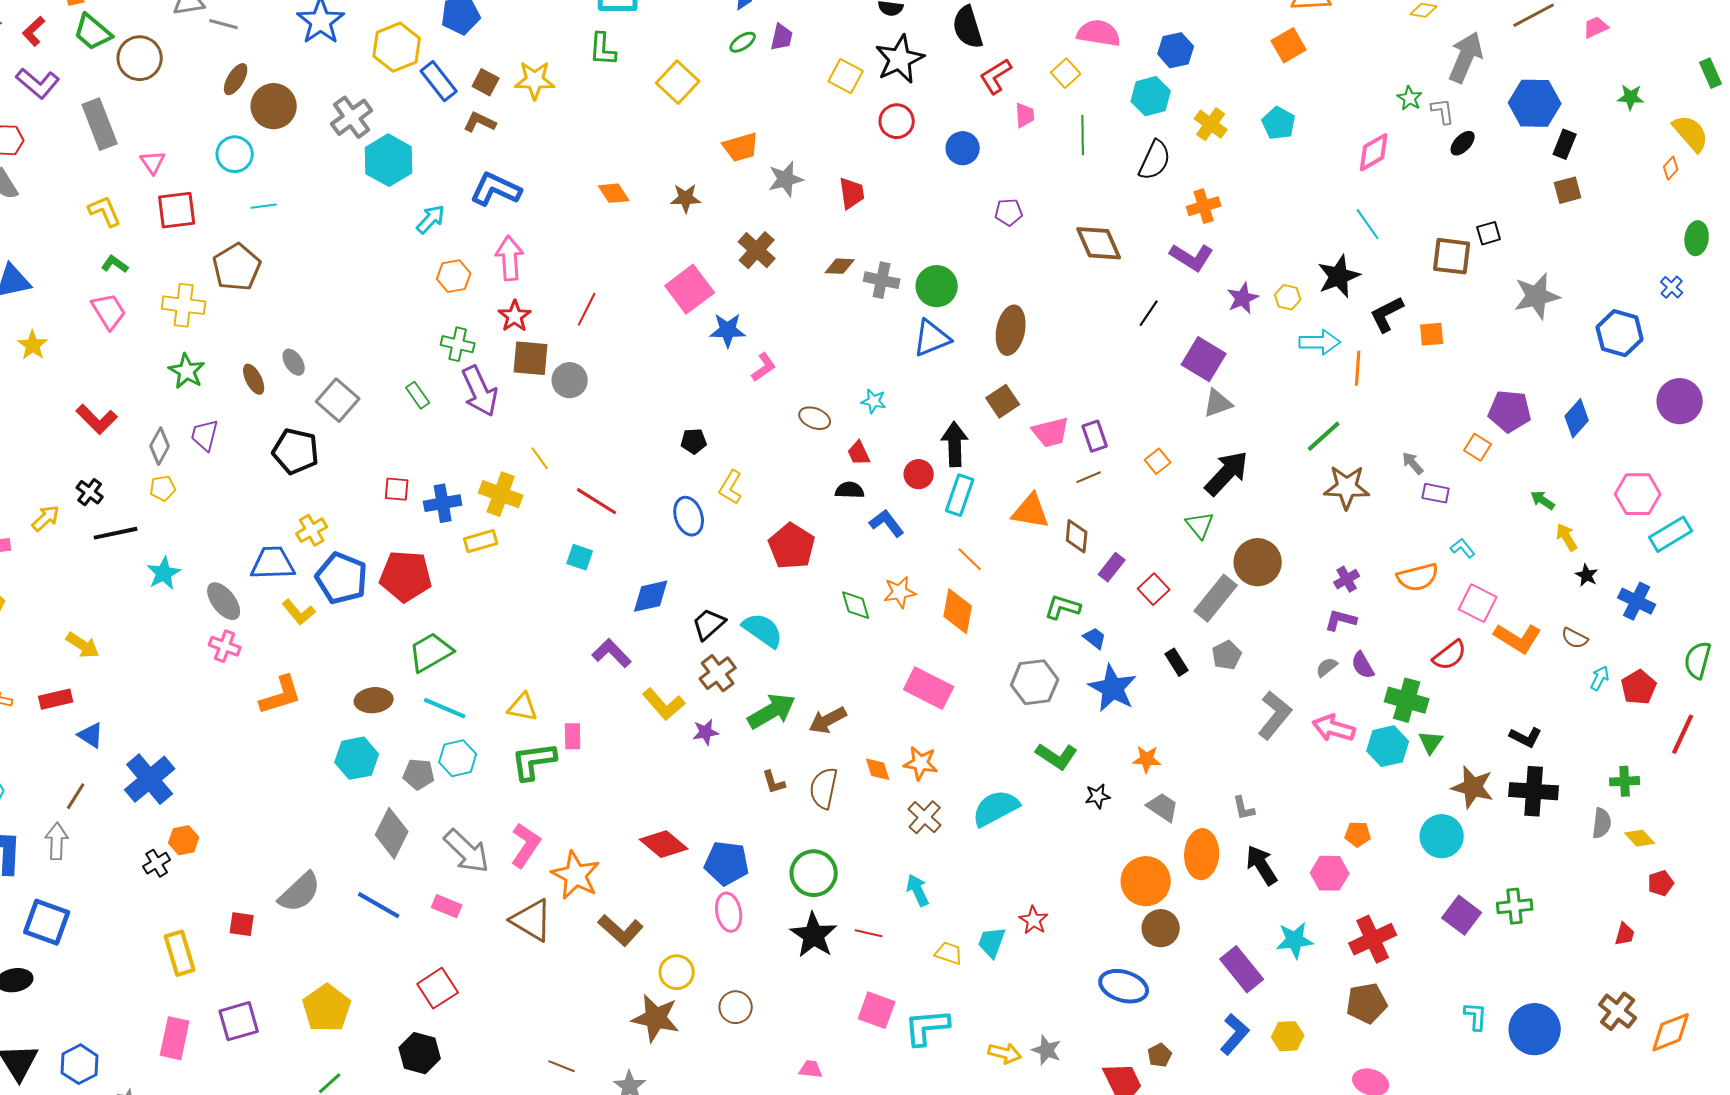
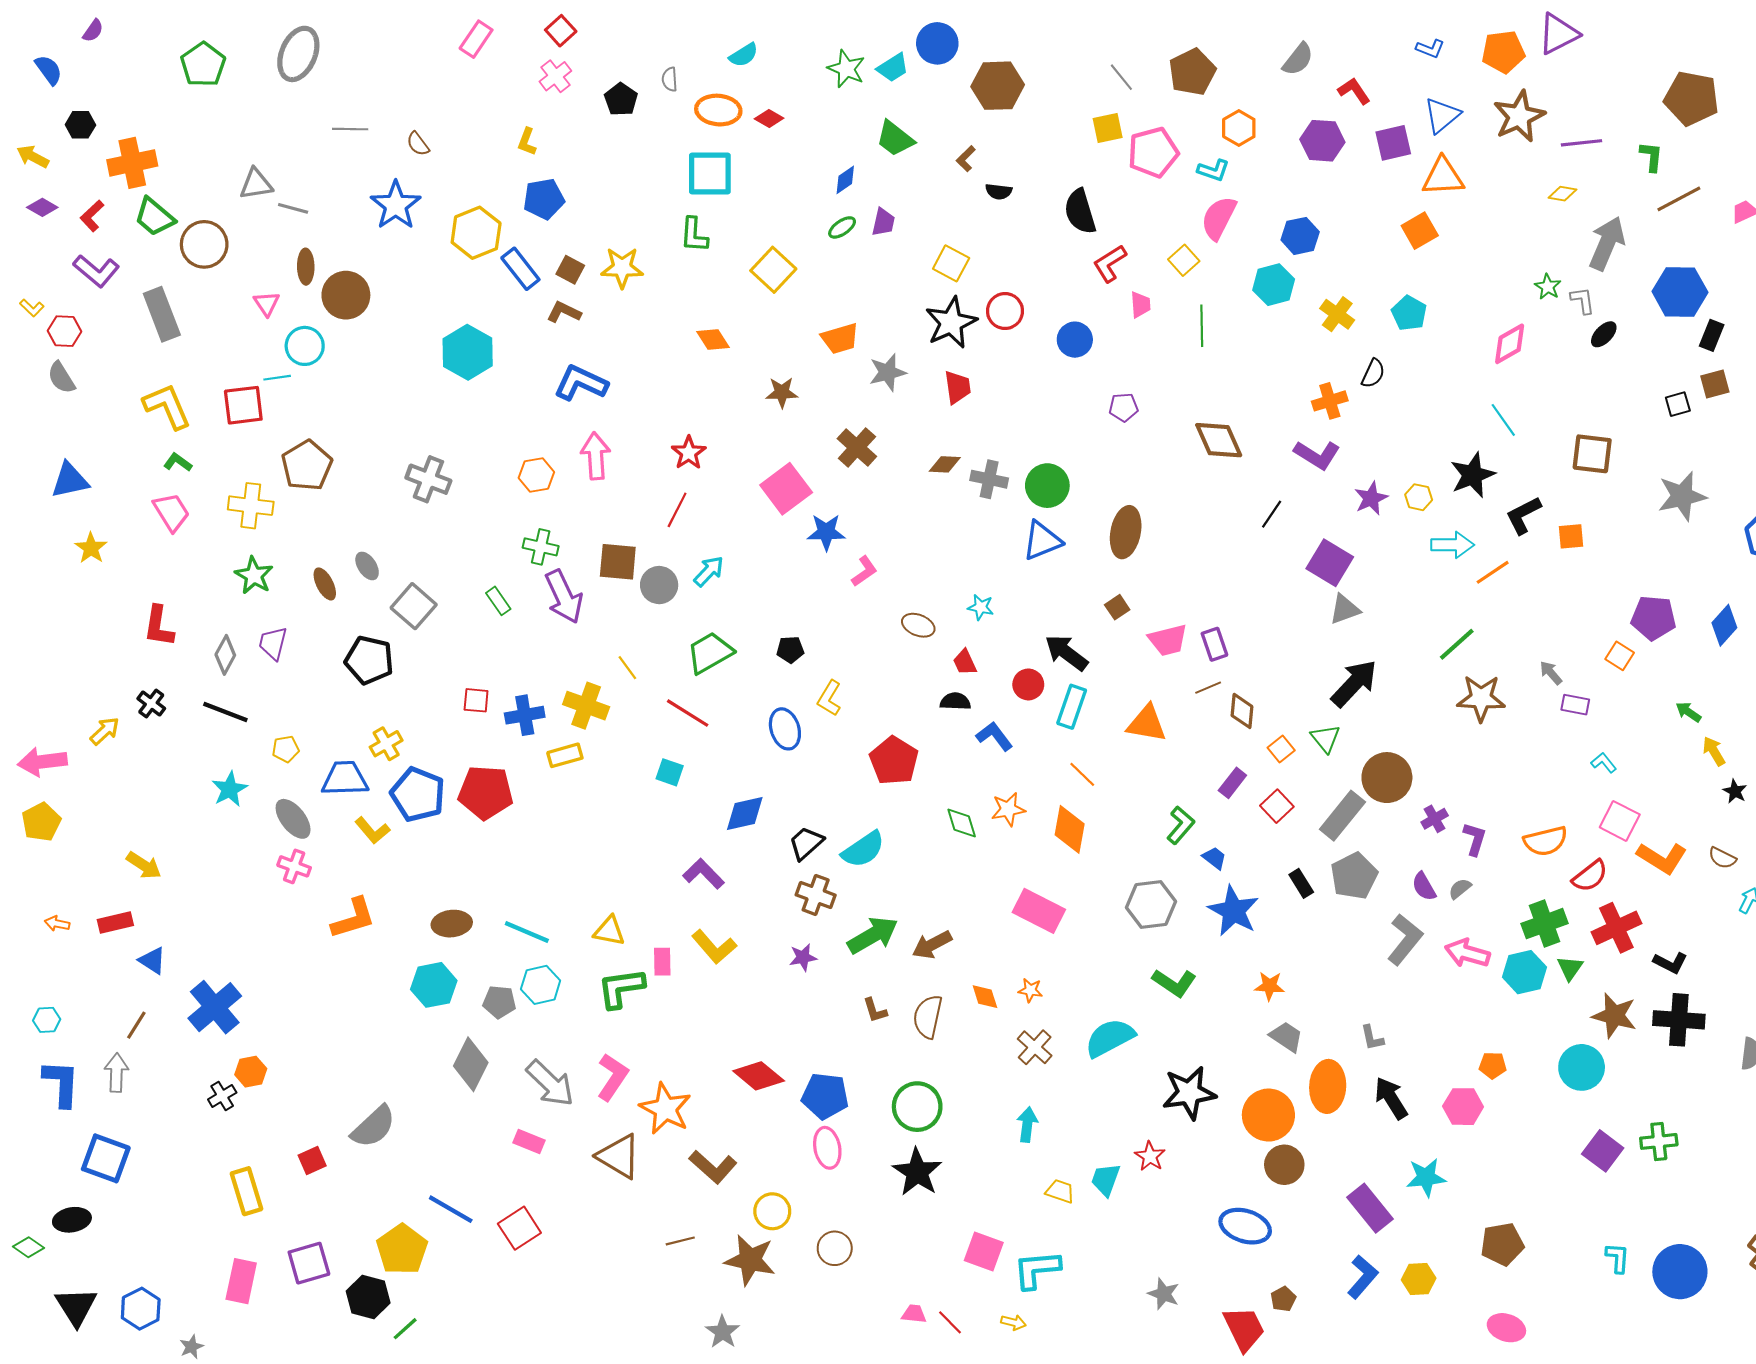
pink semicircle: (1099, 33) -> (1219, 218), turned -72
black star: (900, 59) -> (951, 323), moved
brown ellipse: (236, 79) -> (306, 267), turned -32
gray cross: (352, 117) -> (428, 479), moved, turned -33
black semicircle: (1155, 160) -> (1373, 373), moved, size x0.7
pink triangle: (153, 162) -> (267, 304), moved
orange diamond: (614, 193) -> (713, 340), moved
cyan line: (264, 206) -> (277, 378), moved
yellow L-shape: (105, 211) -> (167, 406), size x1.4
cyan arrow: (431, 219) -> (709, 571), moved
black square: (1489, 233) -> (1678, 404), moved
red star: (515, 316) -> (689, 453), moved
orange line: (1358, 368) -> (1493, 572), turned 52
brown square: (1003, 401) -> (1117, 607), size x0.7
red L-shape: (97, 419) -> (159, 626), turned 54
black arrow: (955, 444) -> (1066, 653), turned -51
orange square: (1158, 461) -> (1281, 749), moved
yellow pentagon: (163, 488) -> (286, 749), moved
black line: (116, 533) -> (225, 712), moved, turned 33
brown diamond: (1077, 536) -> (1242, 711), moved
orange semicircle: (1418, 577) -> (1546, 841), moved
purple cross: (1347, 579) -> (1435, 819), moved
green L-shape: (1063, 607) -> (1181, 825), turned 114
purple L-shape: (1341, 620) -> (1475, 839), turned 92
cyan semicircle: (763, 630) -> (863, 849), turned 111
green trapezoid: (431, 652) -> (710, 653), moved
gray pentagon: (1227, 655) -> (1354, 876), size x1.5
purple semicircle: (1363, 665) -> (1424, 887), moved
brown cross: (718, 673) -> (816, 895), turned -33
green cross: (1407, 700) -> (1545, 924), turned -36
yellow L-shape: (664, 704) -> (714, 947), moved
orange star: (921, 763) -> (1030, 990), size x0.7
black star: (1098, 796) -> (1189, 1093), moved, size x2.0
cyan arrow: (918, 890) -> (1027, 1125), turned 32
blue line: (379, 905) -> (451, 1209), moved
red square: (242, 924) -> (312, 1161), turned -32
red line: (869, 933) -> (950, 1322), moved, turned 32
red cross: (1373, 939) -> (1616, 928), moved
black hexagon: (420, 1053) -> (368, 1297), moved
yellow arrow: (1005, 1053) -> (1013, 1322), moved, size x0.7
brown line: (562, 1066) -> (680, 1241), moved, turned -36

